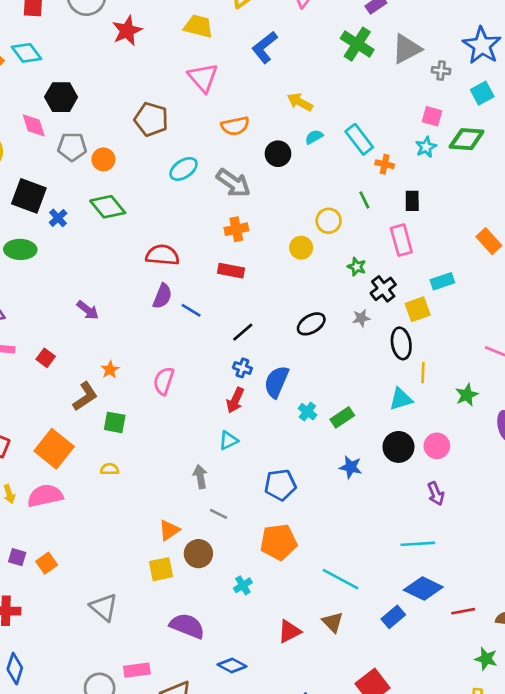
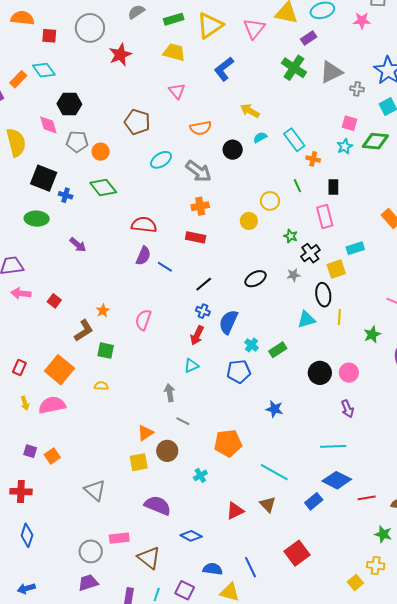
pink triangle: (203, 78) -> (177, 91), size x0.7
blue cross: (58, 218) -> (66, 195), turned -32
purple arrow: (88, 310) -> (78, 245), moved
cyan triangle: (401, 399) -> (306, 319), moved
blue star: (351, 467) -> (274, 409), moved
blue pentagon: (280, 485) -> (239, 372), moved

